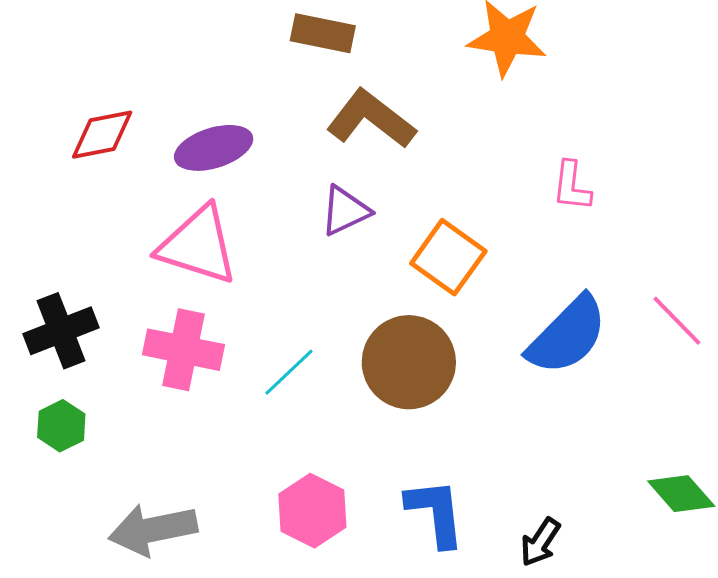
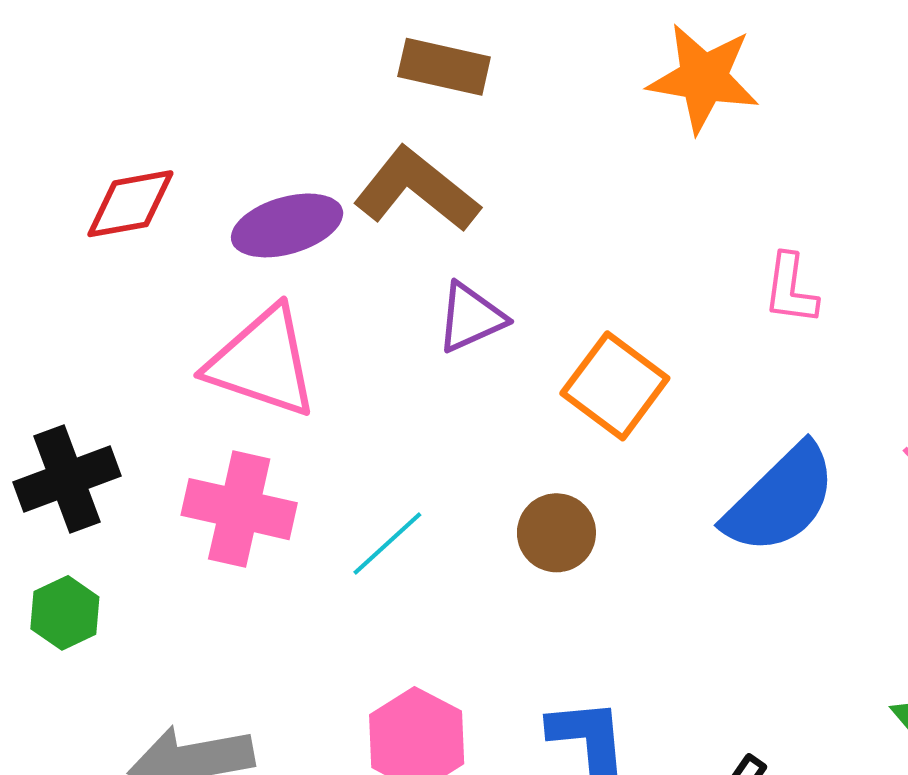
brown L-shape: (371, 119) -> (417, 190), moved
brown circle: (409, 362) -> (556, 533), size x0.6

